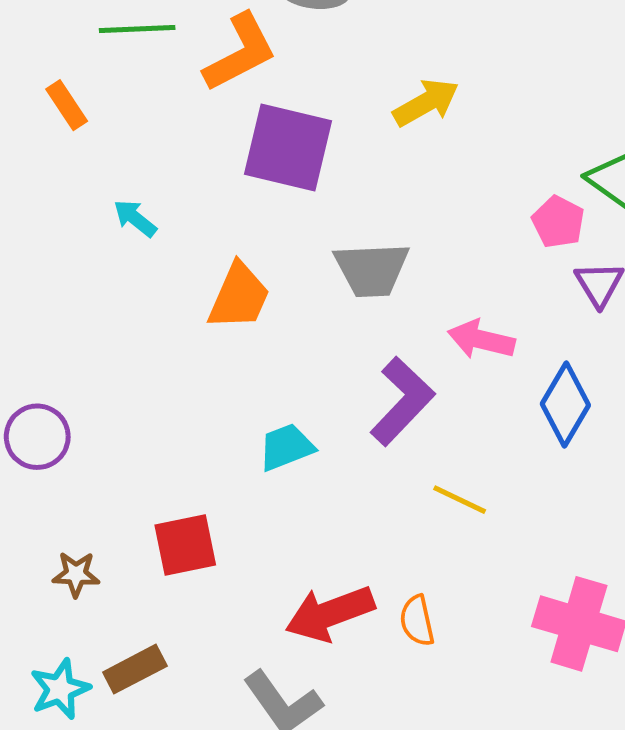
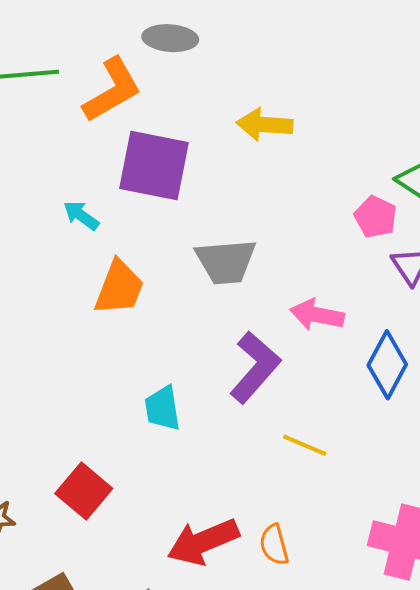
yellow arrow: (426, 103) -> (265, 125), turned -144
cyan arrow: (135, 218) -> (81, 215), moved
cyan trapezoid: (286, 447) -> (163, 408), turned -75
red square: (185, 545) -> (84, 491), turned -36

